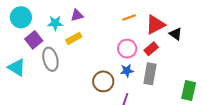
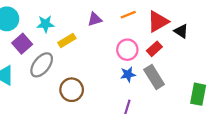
purple triangle: (77, 15) -> (95, 19), moved
gray ellipse: (50, 59) -> (42, 65), turned 55
gray rectangle: (150, 74) -> (154, 77), turned -40
brown circle: (103, 81) -> (72, 90), moved

